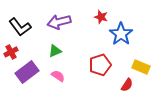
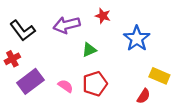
red star: (101, 17) -> (103, 16), moved
green triangle: (55, 51) -> (89, 50), moved
red pentagon: (100, 65) -> (95, 84), moved

